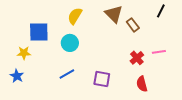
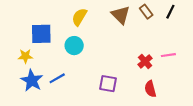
brown rectangle: (133, 25) -> (146, 12), moved
blue line: (67, 74) -> (57, 78), moved
blue star: (17, 76) -> (32, 80), moved, size x1.5

